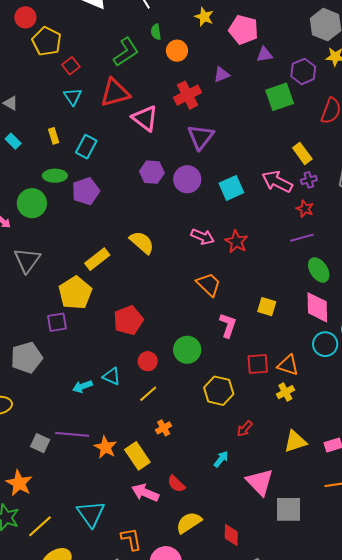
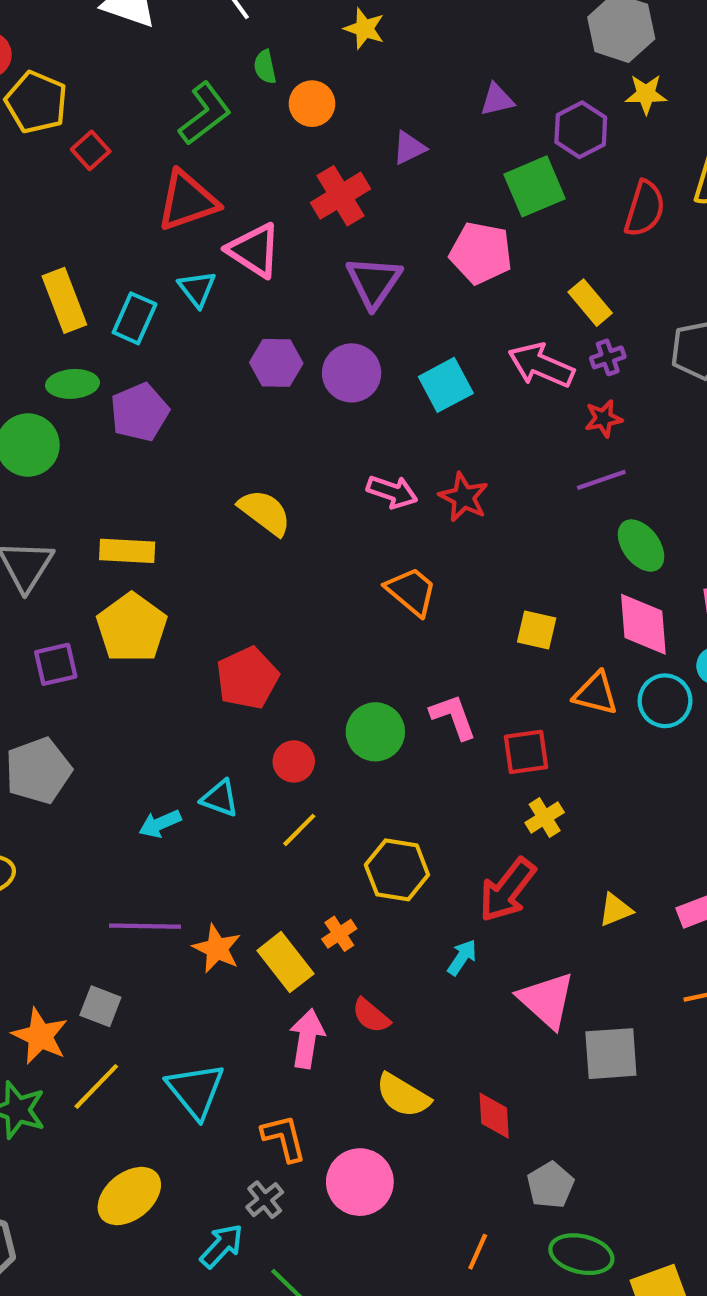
pink pentagon: (244, 30) -> (481, 253), moved
cyan triangle: (73, 97) -> (197, 289), moved
yellow rectangle: (54, 136) -> (64, 300), size x1.8
red star: (305, 209) -> (603, 419), turned -30
yellow rectangle: (97, 259) -> (127, 551), moved, turned 45
purple square: (57, 322) -> (56, 664), moved
pink L-shape: (228, 325) -> (453, 717), moved, turned -35
orange triangle: (288, 365) -> (596, 693), moved
yellow hexagon: (219, 391) -> (397, 870), moved
yellow cross: (285, 392) -> (545, 818), moved
orange cross: (164, 428) -> (339, 934), moved
red arrow: (245, 429) -> (507, 890), size x1.8
yellow triangle: (295, 441) -> (615, 910), size x0.7
gray square: (40, 443) -> (100, 1006), moved
pink arrow: (145, 493) -> (307, 1039), turned 80
yellow semicircle: (189, 523) -> (403, 1095), turned -112
yellow line: (40, 526) -> (96, 1086), moved

